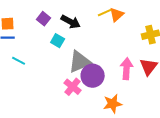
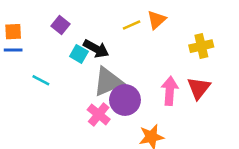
yellow line: (105, 13) -> (132, 25), moved
black arrow: (71, 22) -> (96, 49), moved
cyan line: (19, 61) -> (41, 80), moved

